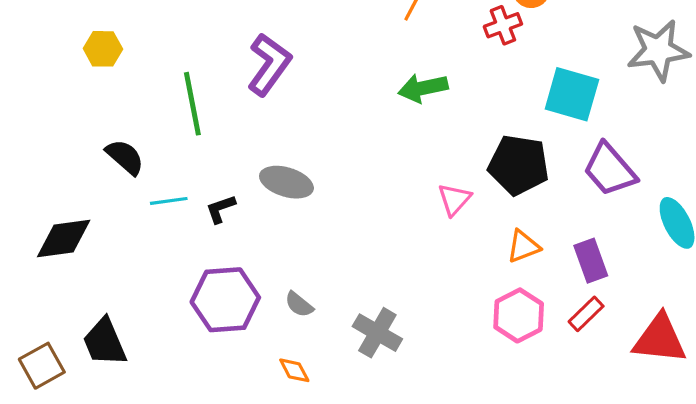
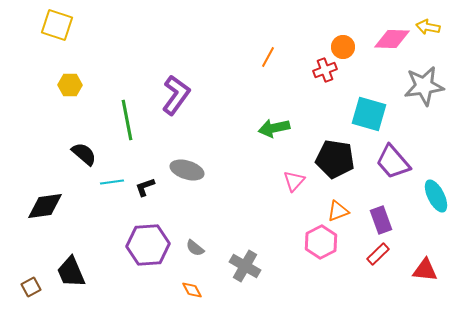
green arrow: (423, 88) -> (274, 128), moved
pink hexagon: (519, 315) -> (321, 242), moved
red triangle: (660, 339) -> (425, 270), size x0.7
brown square: (42, 366) -> (31, 287), size x0.7

